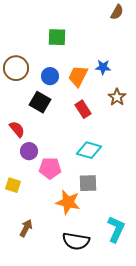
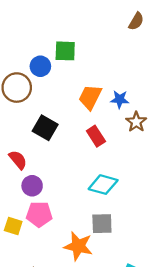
blue star: (103, 67) -> (120, 99), moved
blue circle: (50, 76) -> (40, 66), moved
pink pentagon: (50, 168) -> (39, 214), moved

